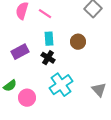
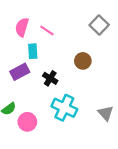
cyan rectangle: (49, 39) -> (33, 51), moved
cyan cross: (61, 85) -> (64, 108), turned -30

